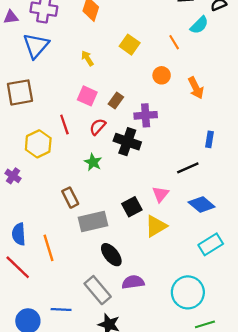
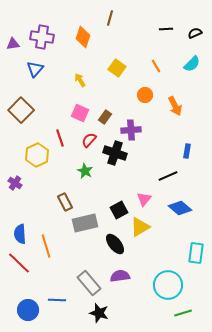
cyan semicircle: (199, 25) -> (192, 64), moved
blue triangle: (36, 46) -> (35, 69), size x0.7
brown square: (20, 92) -> (21, 110), turned -35
cyan rectangle: (211, 244) -> (196, 253), moved, turned -50
black ellipse: (111, 255) -> (115, 244), moved

